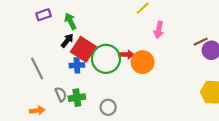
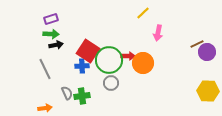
green arrow: (70, 21) -> (51, 34), moved, turned 119
black arrow: (67, 41) -> (56, 45), moved, turned 40
gray circle: (108, 107) -> (111, 83), moved

